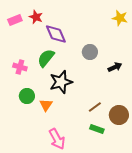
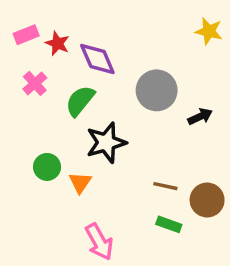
red star: (36, 17) -> (57, 43), moved
gray circle: (90, 52) -> (157, 90), size x1.5
pink cross: (20, 67) -> (35, 83), moved, turned 32
brown line: (95, 107) -> (165, 186), turned 48

